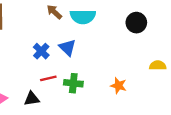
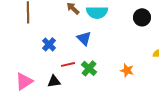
blue cross: (41, 51) -> (49, 44), moved
green cross: (73, 83) -> (89, 68), turned 35

